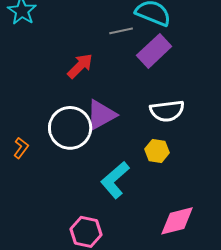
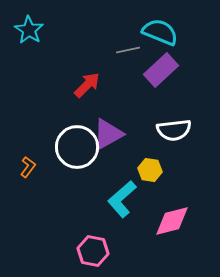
yellow hexagon: (157, 151) -> (150, 170), moved
pink diamond: (177, 221) -> (172, 221), moved

